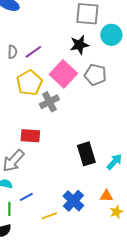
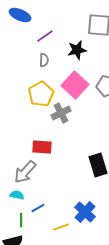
black star: (79, 45) -> (77, 50), moved
gray semicircle: (12, 52) -> (44, 60), moved
purple line: (33, 52) -> (45, 36), moved

